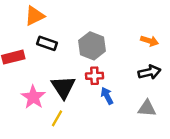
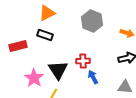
orange triangle: (35, 16) -> (47, 13), moved
gray hexagon: (92, 46) -> (92, 21), moved

